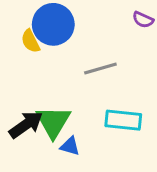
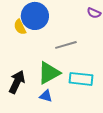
green triangle: (53, 122) -> (49, 73), moved, turned 30
black arrow: (26, 125) -> (17, 82), turned -30

